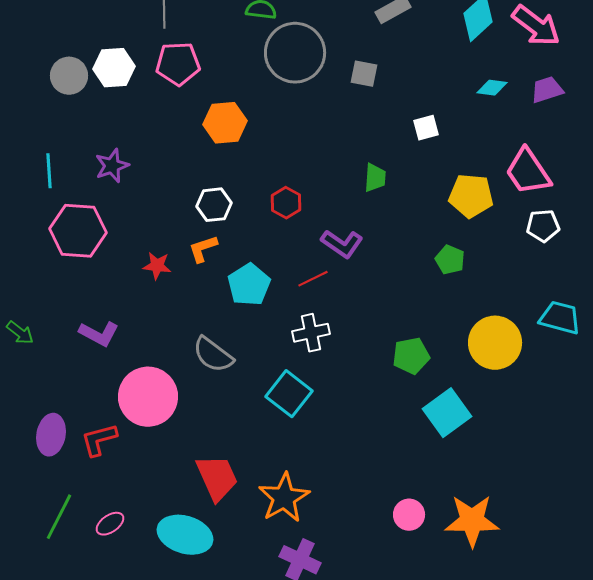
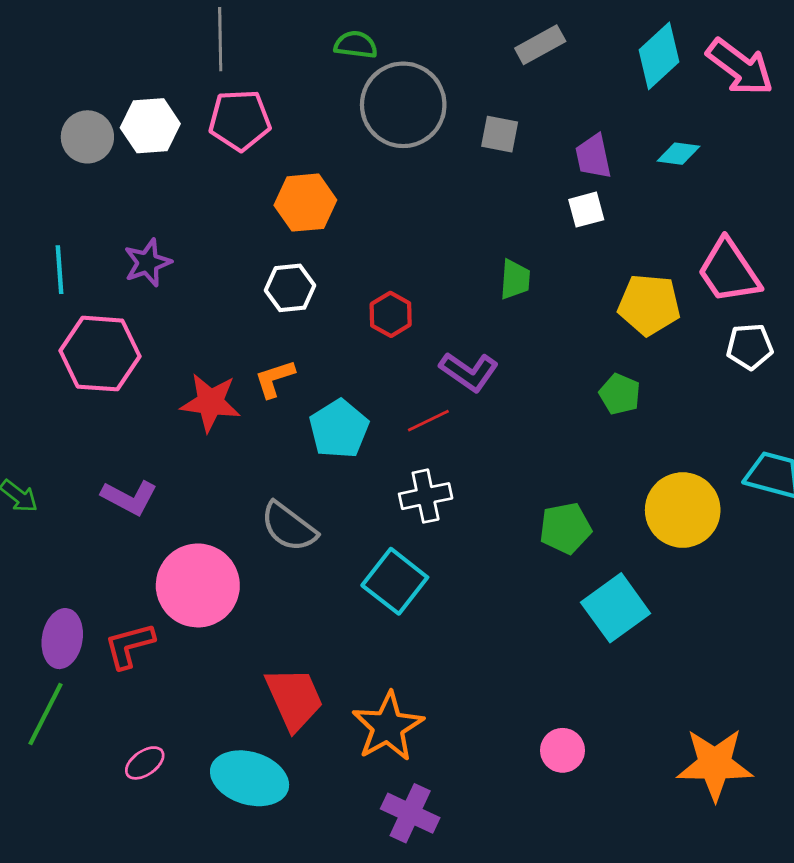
purple trapezoid: (547, 90) -> (593, 156), moved, turned -84
white hexagon: (214, 205) -> (290, 288), moved
red star: (157, 266) -> (210, 402), size x1.5
green line: (59, 517) -> (46, 714), moved
orange star: (472, 521) -> (715, 764), moved

